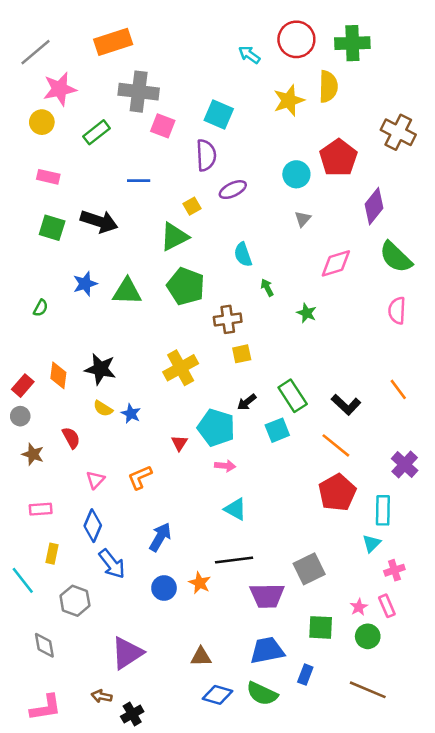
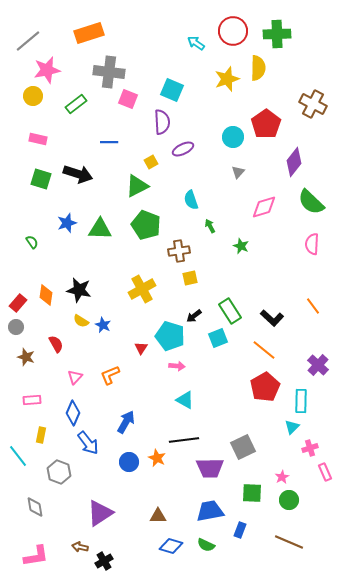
green semicircle: (41, 308) -> (32, 242), turned -64
pink rectangle: (387, 606) -> (325, 472), moved
green semicircle: (262, 694) -> (206, 545), size x0.7

